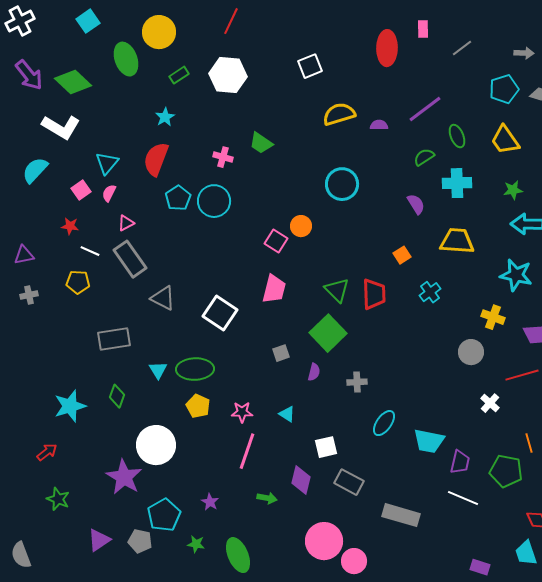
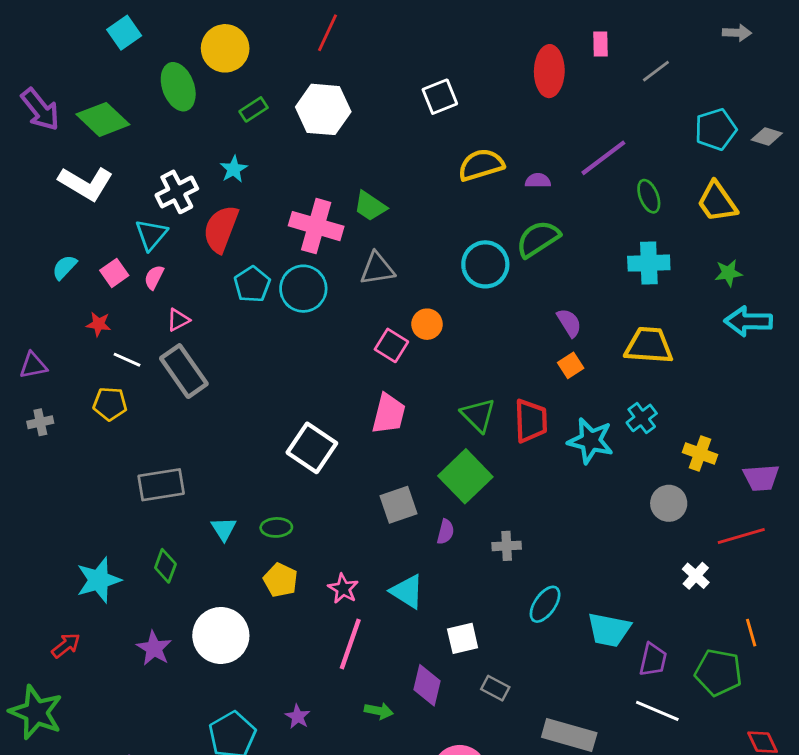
white cross: (20, 21) -> (177, 192), moved
gray arrow: (524, 53) -> (737, 33), moved
pink cross: (223, 157) -> (316, 226), size x1.8
green semicircle: (424, 157) -> (538, 239), moved, size x1.5
cyan semicircle: (35, 170) -> (64, 267), moved, size x0.7
purple semicircle: (416, 204) -> (569, 323), moved
cyan star: (516, 275) -> (591, 441), moved
cyan cross: (430, 292) -> (642, 418), moved
gray triangle: (163, 298) -> (377, 269), moved, turned -36
gray square: (281, 353) -> (399, 505), size x1.5
green ellipse: (195, 369) -> (276, 527), size x0.6
pink star: (242, 412) -> (343, 589), turned 30
cyan triangle: (287, 414) -> (407, 591), size x1.5
purple star: (124, 477) -> (154, 648), moved, size x0.7
gray rectangle: (349, 482) -> (495, 688), size x0.7
green star: (58, 499) -> (36, 712), moved, size x1.6

